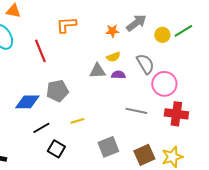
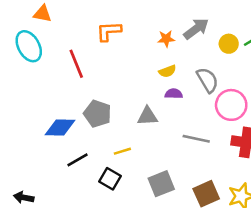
gray triangle: (97, 71) -> (147, 116), moved
gray pentagon: (57, 91) -> (97, 114), turned 30
black square: (56, 149) -> (110, 179), moved

